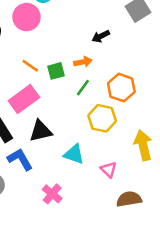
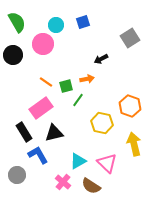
green line: (83, 88) -> (78, 100), moved
orange hexagon: (121, 88) -> (130, 106), moved
cyan triangle: (74, 154) -> (78, 161), moved, turned -48
pink triangle: (109, 170) -> (107, 163), size x1.5
brown semicircle: (129, 199) -> (91, 186), moved, turned -138

